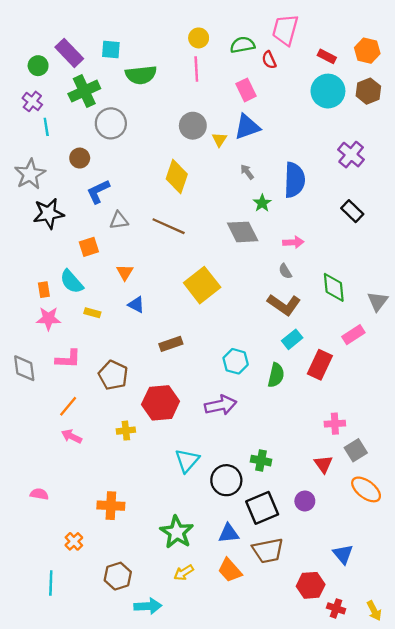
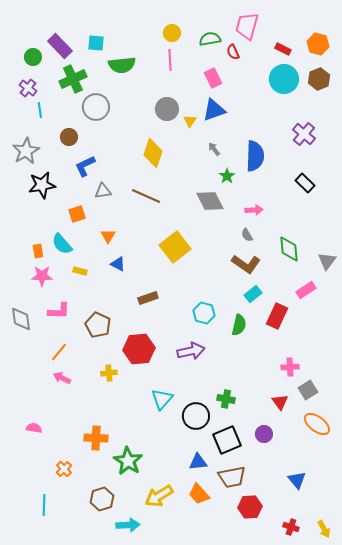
green star: (177, 532) -> (128, 461), moved
yellow arrow: (184, 573) -> (159, 496), size x1.6
red hexagon: (311, 585) -> (250, 507), moved

